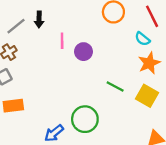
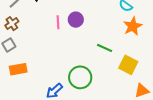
pink line: (62, 41) -> (58, 22), moved
yellow square: (147, 96) -> (128, 65), moved

